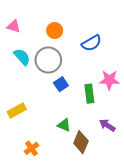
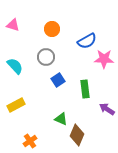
cyan semicircle: (22, 57) -> (15, 66), moved
gray circle: (48, 60) -> (46, 57), size x0.7
pink star: (109, 80) -> (104, 59), moved
purple arrow: (107, 125) -> (107, 109), moved

